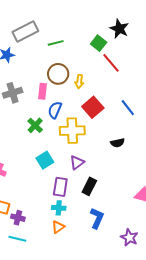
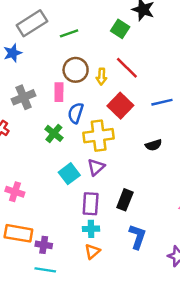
red line: (111, 63) -> (127, 68), moved
blue line: (128, 108) -> (162, 102), turned -60
purple triangle: (77, 163) -> (96, 167), moved

